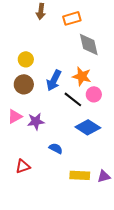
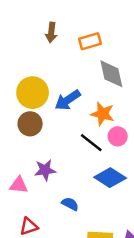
yellow circle: (26, 59) -> (33, 93), size x1.6
blue arrow: (54, 80) -> (68, 100), moved, turned 30
pink triangle: (15, 116) -> (19, 185), moved, turned 35

